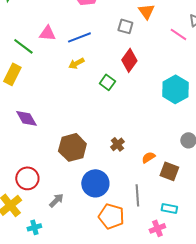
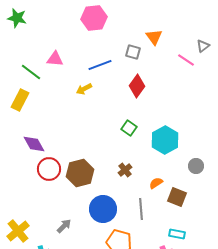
blue line: (79, 37) -> (100, 65), moved
green square: (107, 82) -> (129, 128), moved
cyan hexagon: (175, 89) -> (165, 140), moved
red circle: (27, 178) -> (49, 169), moved
gray line: (137, 195) -> (141, 209), moved

